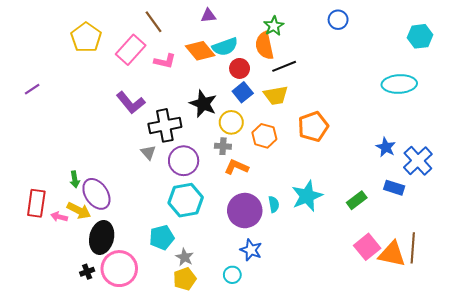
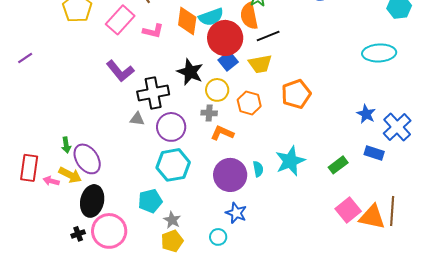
orange diamond: (200, 51) -> (187, 21), turned 48
red circle: (240, 68) -> (225, 38), size x1.8
gray triangle: (148, 152) -> (137, 119), turned -42

